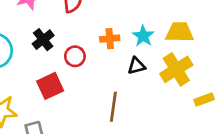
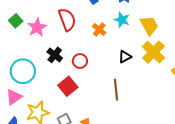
yellow trapezoid: (180, 32) -> (149, 25), turned 75
cyan star: (143, 36) -> (122, 20), moved
orange cross: (110, 39) -> (99, 30), moved, turned -32

